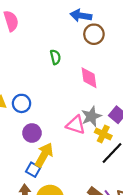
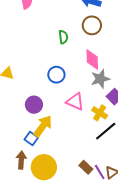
brown circle: (94, 34) -> (92, 25), moved
blue circle: (22, 103) -> (56, 75), moved
gray star: (91, 116) -> (100, 79), moved

